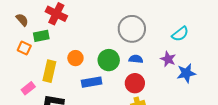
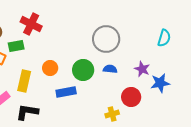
cyan semicircle: (180, 34) -> (164, 38), moved, turned -36
red circle: (135, 83) -> (131, 97), moved

